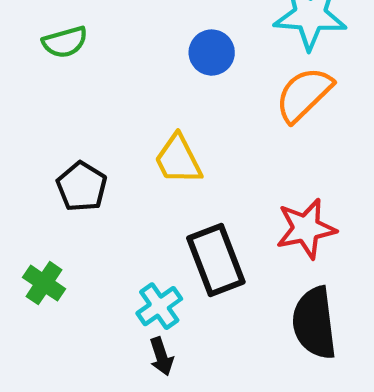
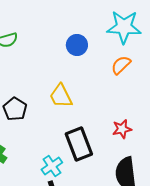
orange semicircle: (304, 94) -> (121, 65), size x0.7
red star: (306, 229) -> (122, 129), size x0.7

